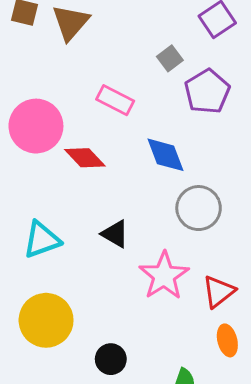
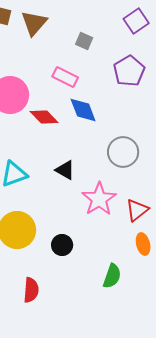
gray square: (170, 58) -> (84, 41), moved, turned -30
blue diamond: (165, 155) -> (83, 110), moved
black circle: (111, 359) -> (62, 245), moved

